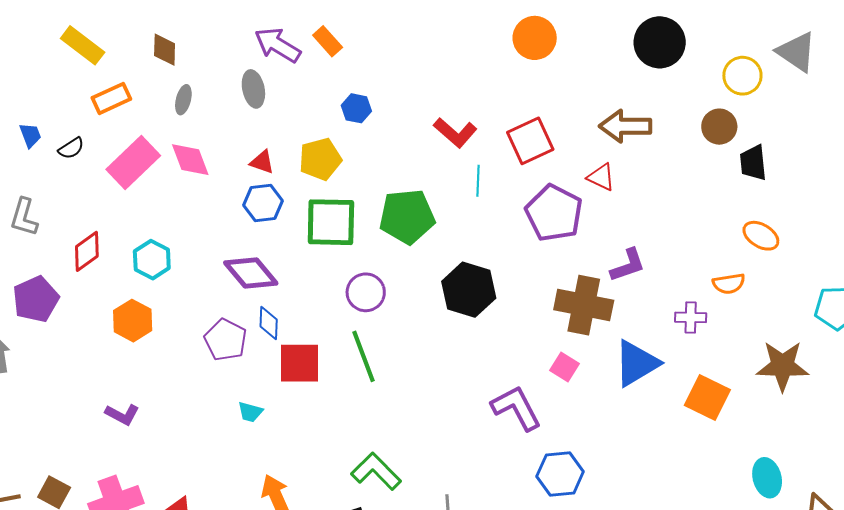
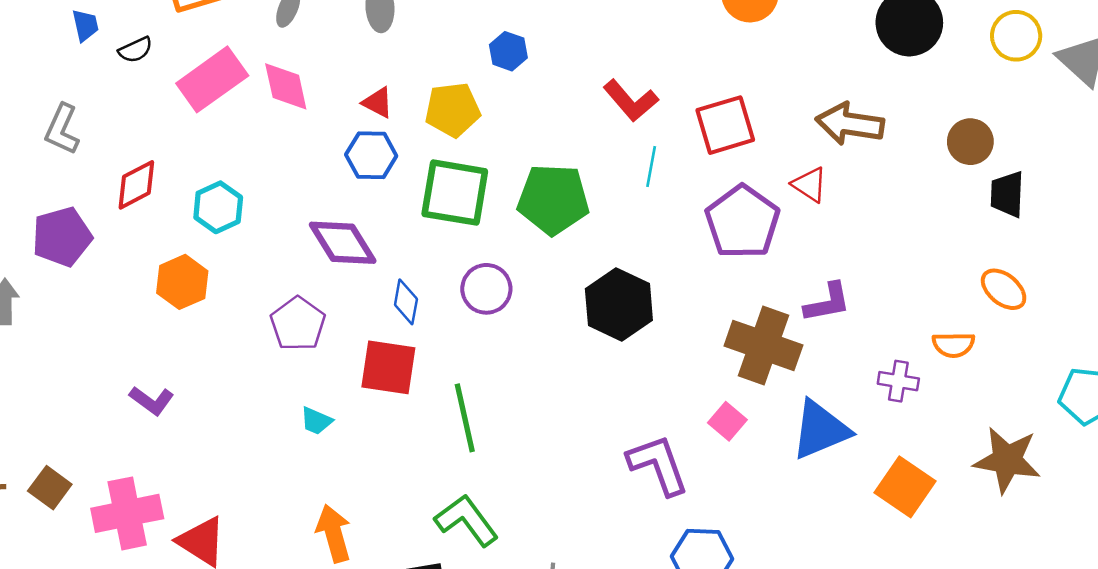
yellow circle: (742, 76) -> (1016, 36), moved
blue diamond: (269, 323) -> (406, 302), moved
green line: (363, 356) -> (465, 418), moved

